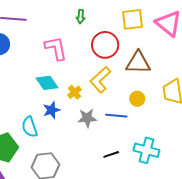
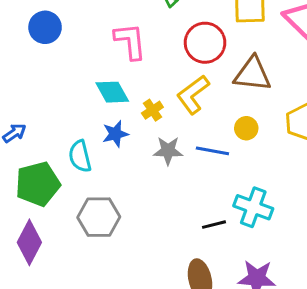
black line: (111, 154) -> (214, 225), moved

